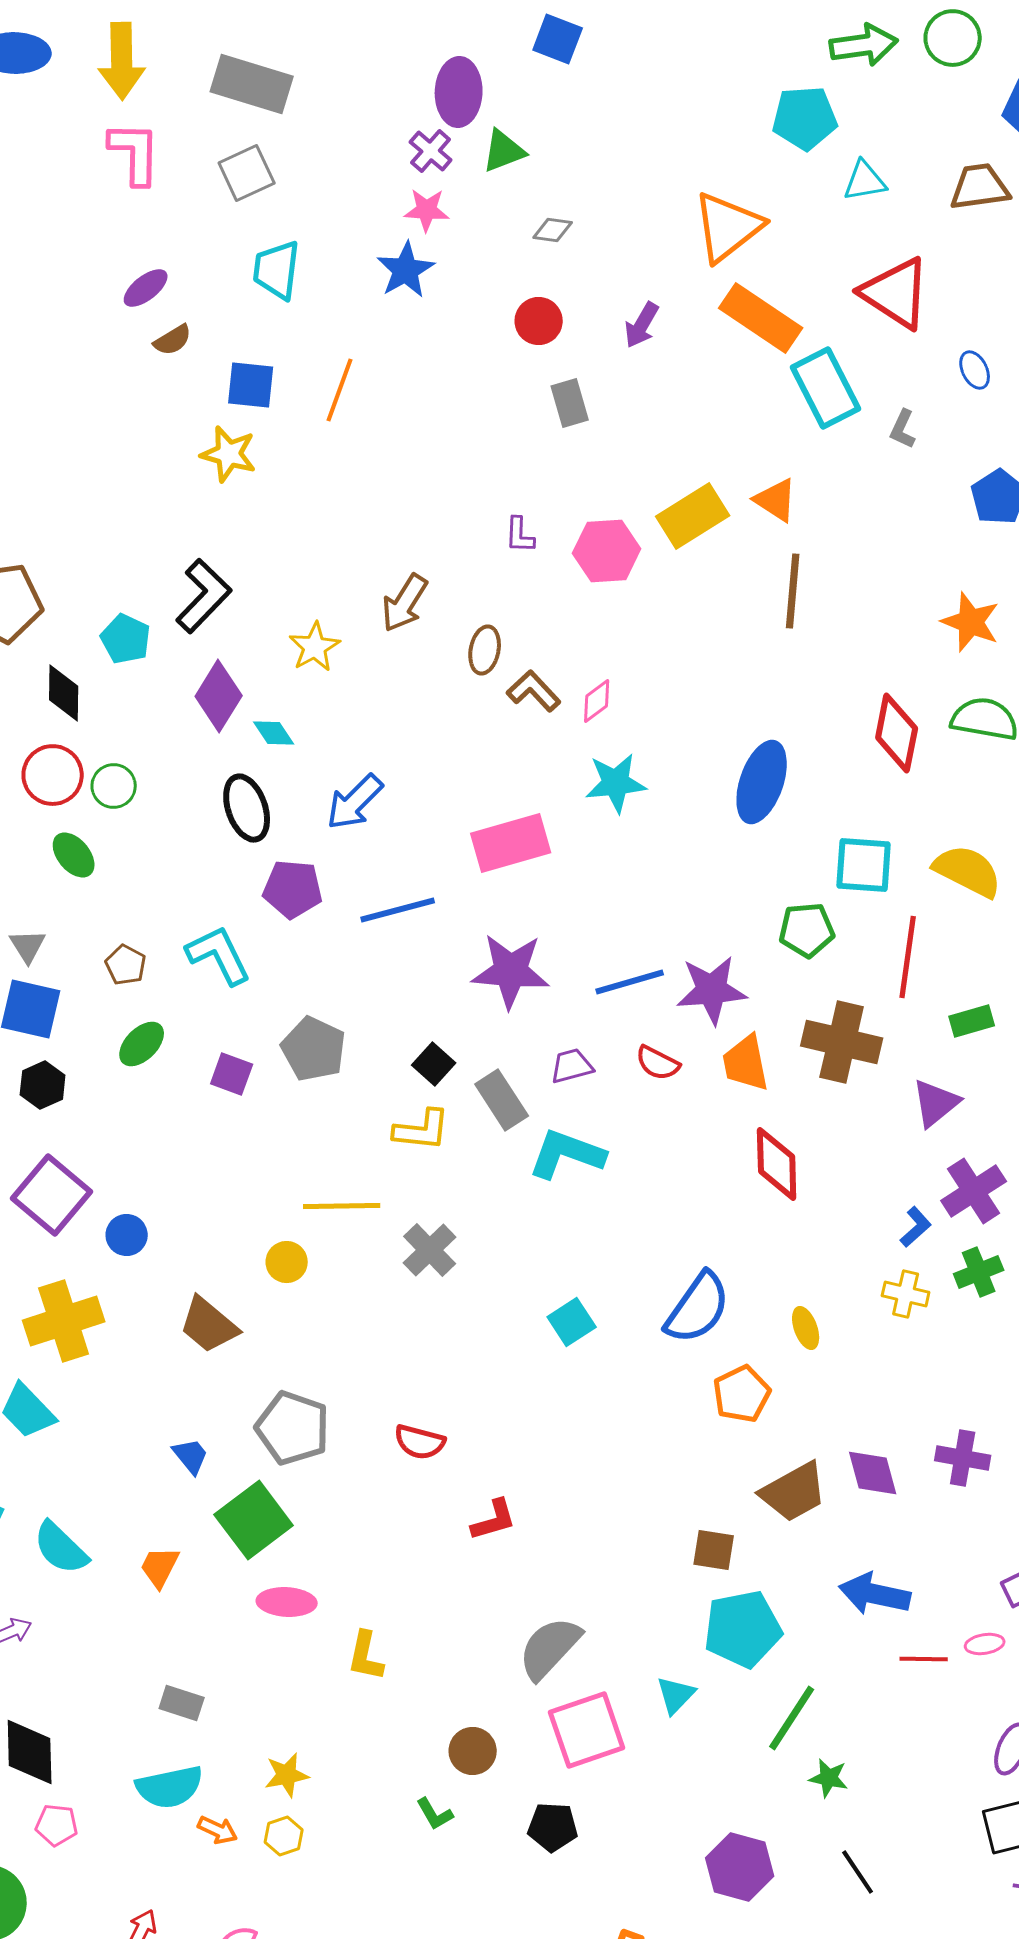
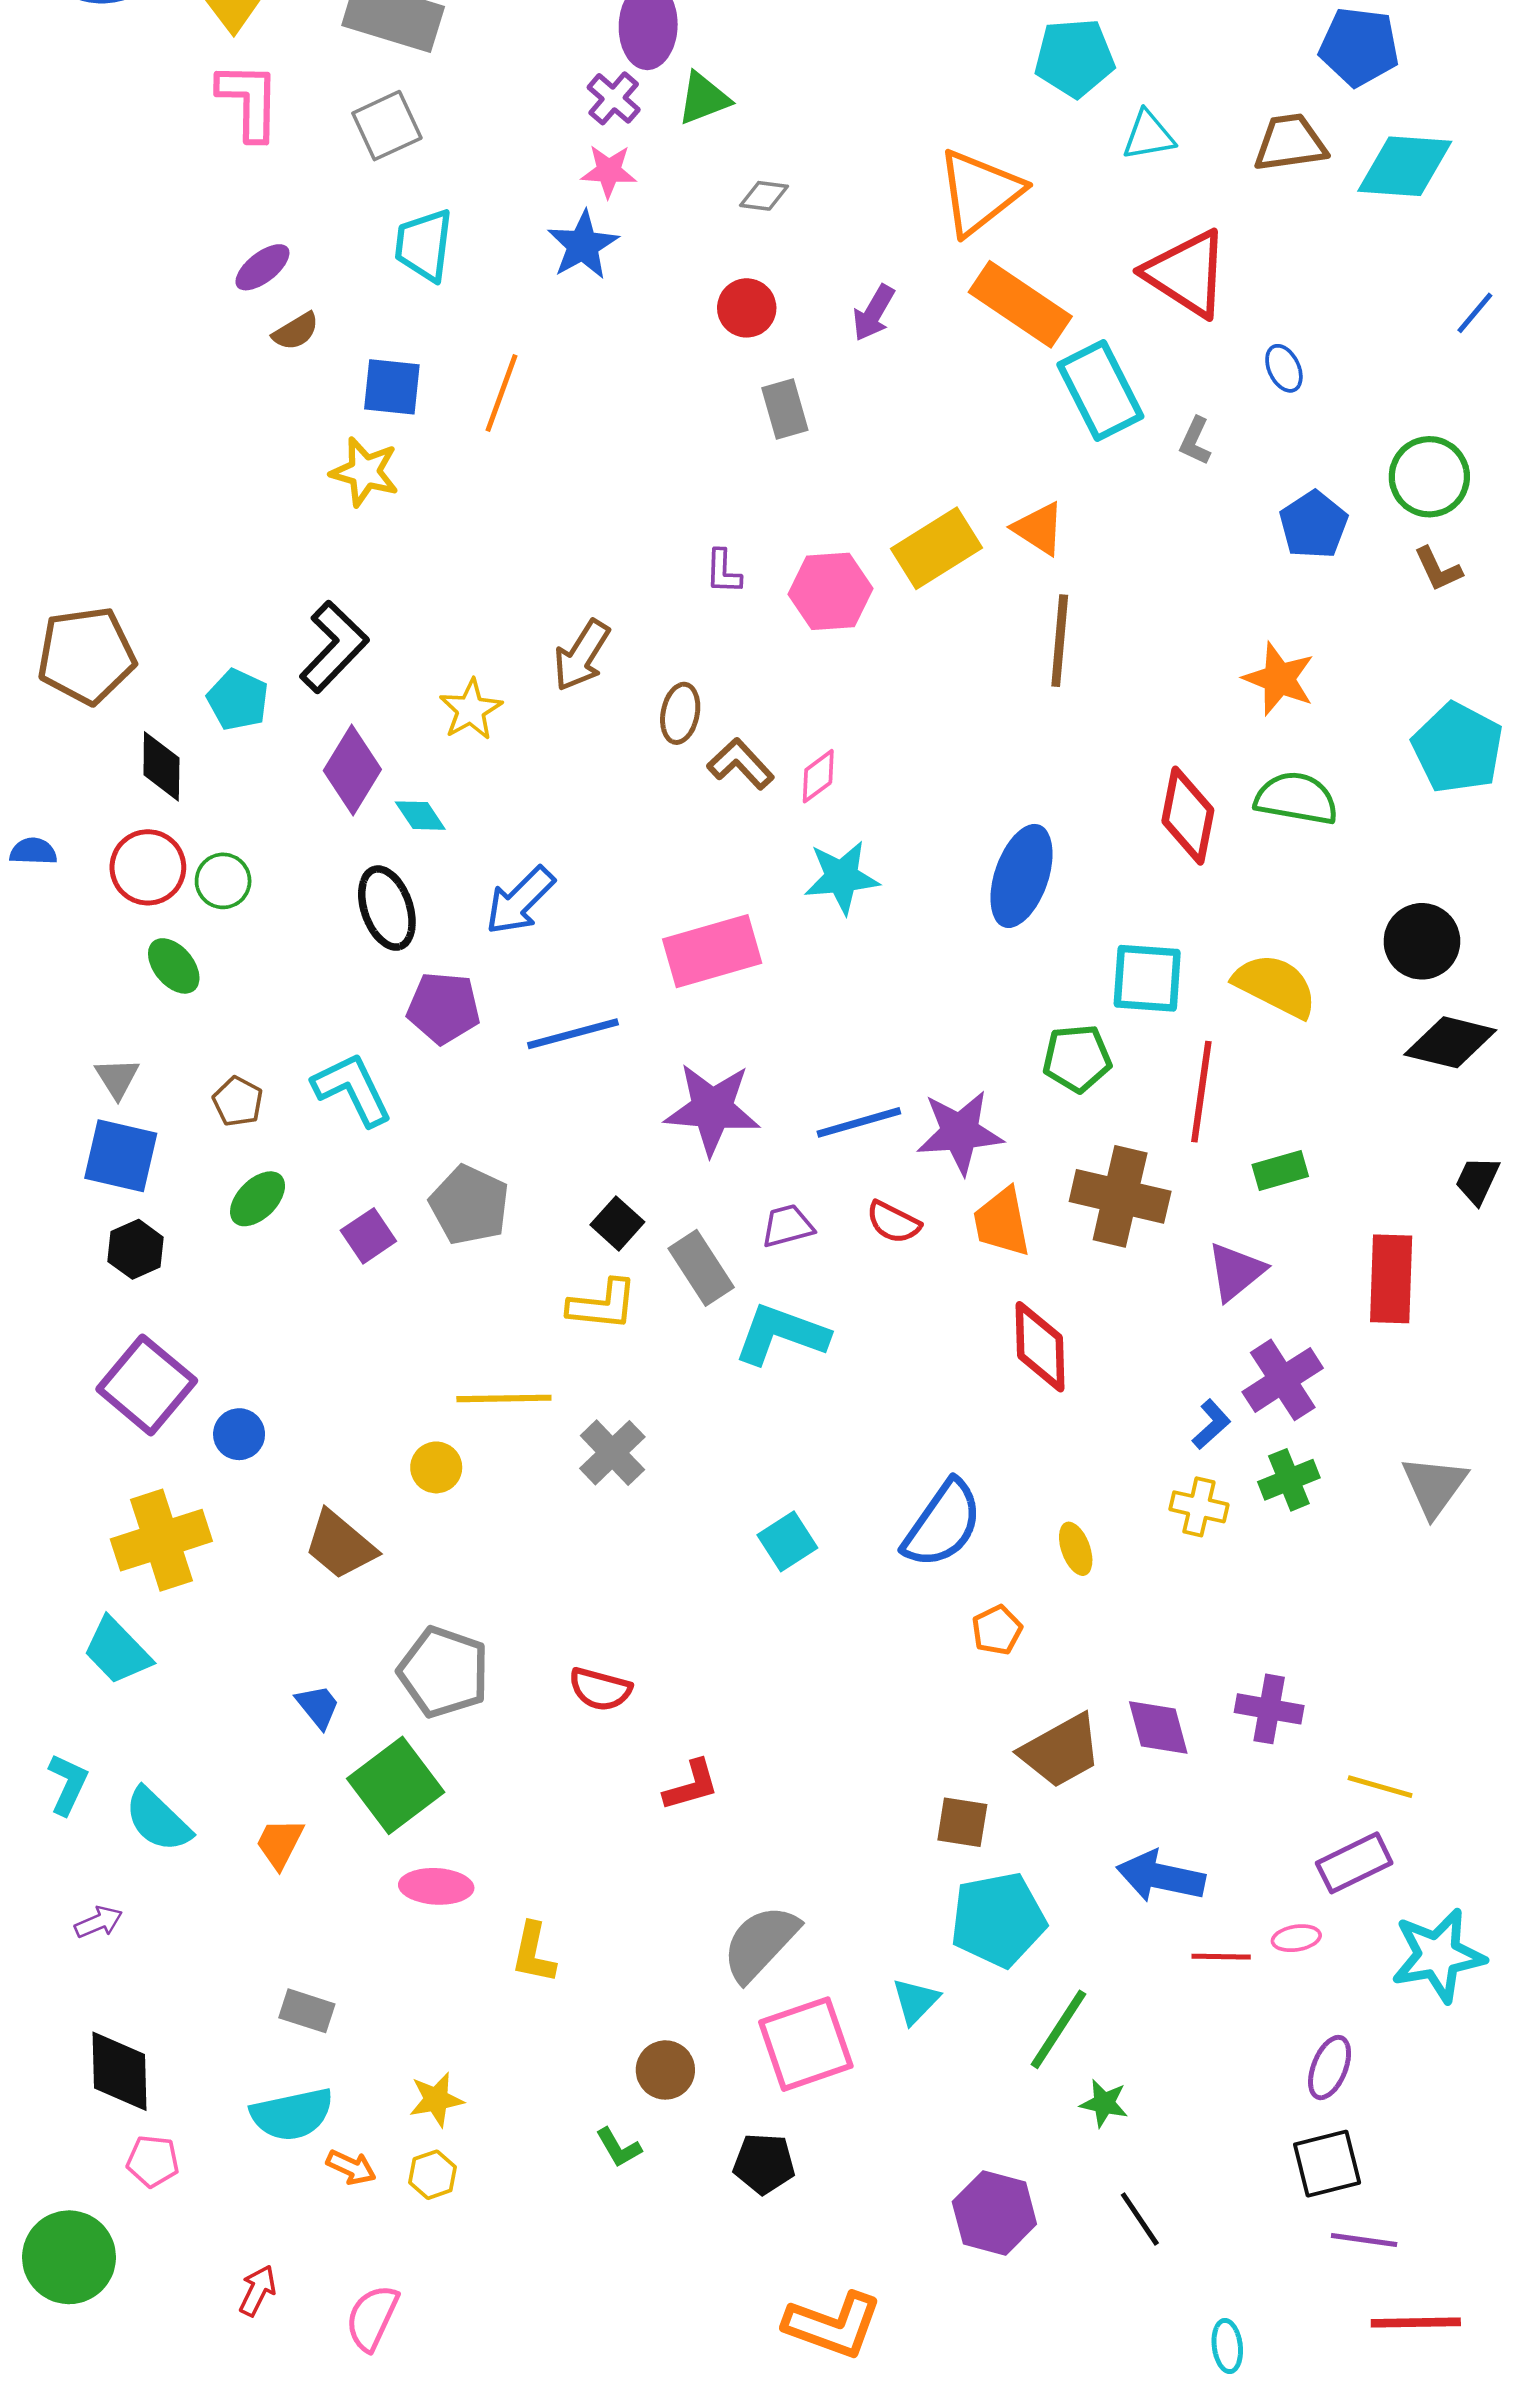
purple square: (232, 1074) -> (368, 1236), turned 36
orange pentagon: (742, 1394) -> (997, 1630), size x0.7

